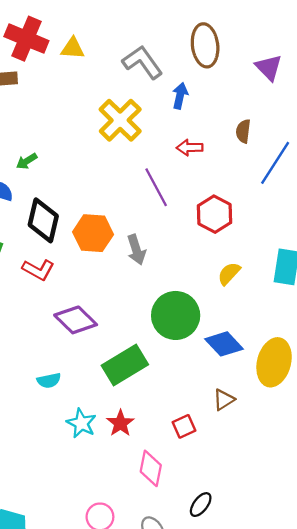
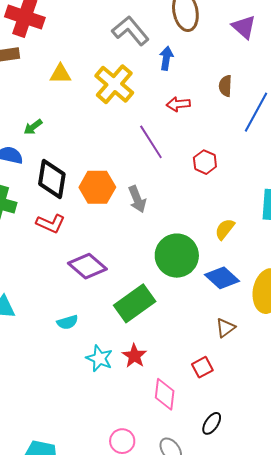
yellow triangle: (73, 48) -> (60, 74), moved
red hexagon: (214, 214) -> (205, 162), size x0.7
yellow semicircle: (229, 273) -> (225, 229), moved
red square: (184, 426) -> (202, 367), moved

